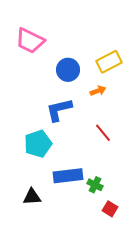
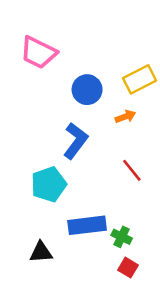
blue L-shape: (59, 110) -> (76, 141), turned 140
red square: (110, 209) -> (128, 268), moved

